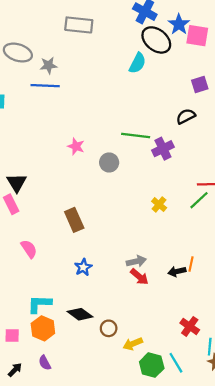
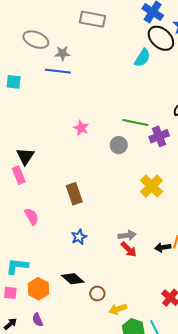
gray circle: (109, 162) -> (119, 145), moved
yellow cross: (159, 204) -> (152, 186), size x1.6
cyan L-shape: (39, 304) -> (17, 266), moved

